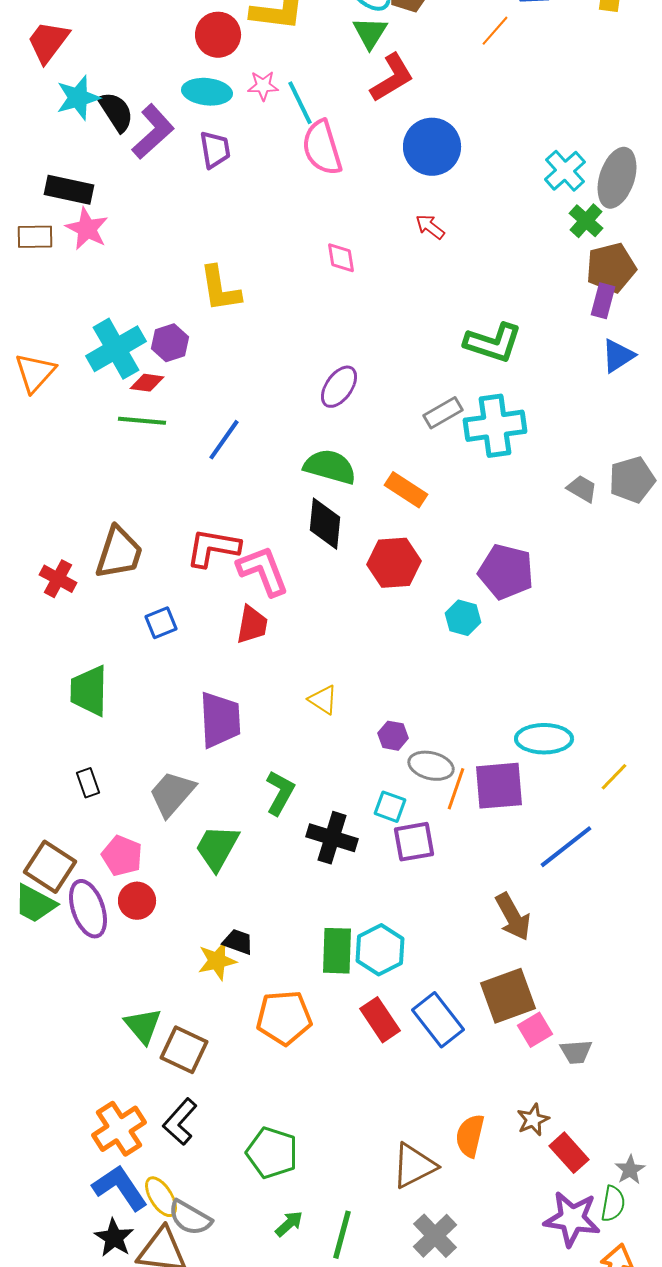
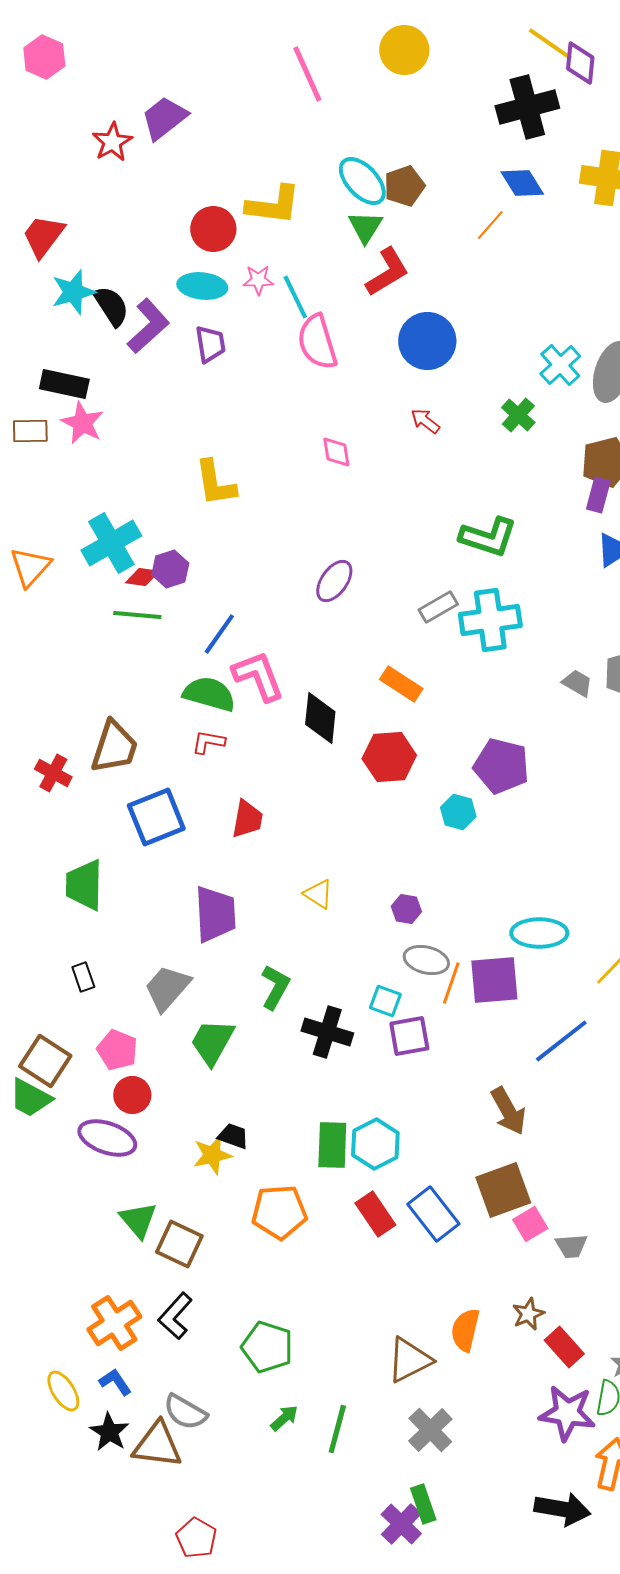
green cross: (586, 221) -> (518, 415), moved
purple hexagon: (170, 343) -> (170, 569), moved
green semicircle: (330, 467) -> (209, 694), moved
red L-shape: (213, 548) -> (208, 742), size x0.6
pink L-shape: (263, 571) -> (258, 676), moved
blue square: (161, 623) -> (156, 817), size x1.8
purple hexagon: (393, 736) -> (406, 909), moved
purple ellipse: (88, 909) -> (107, 1138), moved, turned -52
blue L-shape: (120, 1188) -> (115, 1382), size x0.6
yellow ellipse: (161, 1197) -> (63, 1391), moved

